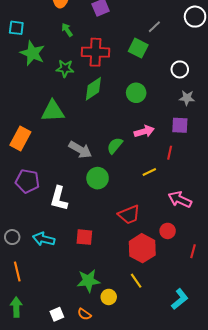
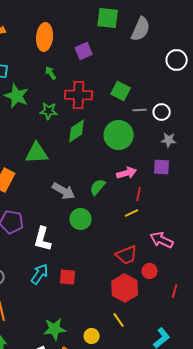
gray line: (154, 27) -> (140, 110), moved, turned 40
green circle: (136, 93) -> (119, 135), size x1.5
red line: (170, 153) -> (139, 194), moved
red trapezoid: (129, 215) -> (127, 255), moved
cyan arrow: (44, 239) -> (40, 274), moved, turned 110
green star: (88, 281) -> (55, 329), moved

